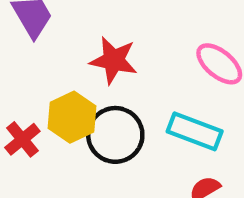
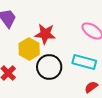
yellow hexagon: (72, 117) -> (29, 49), moved

